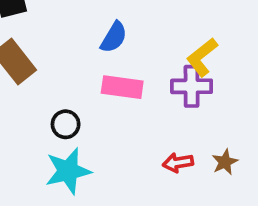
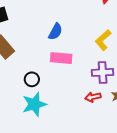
purple cross: (192, 86) -> (103, 72), moved

